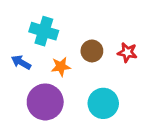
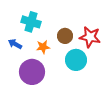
red star: (127, 52) -> (90, 37), size x1.5
cyan circle: (103, 103) -> (76, 60), moved

